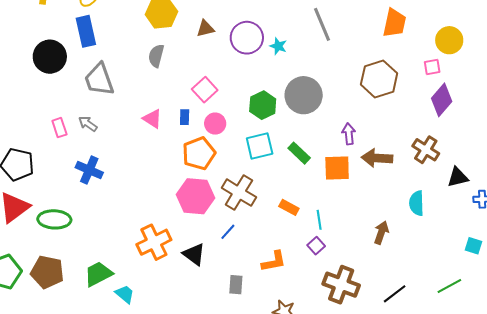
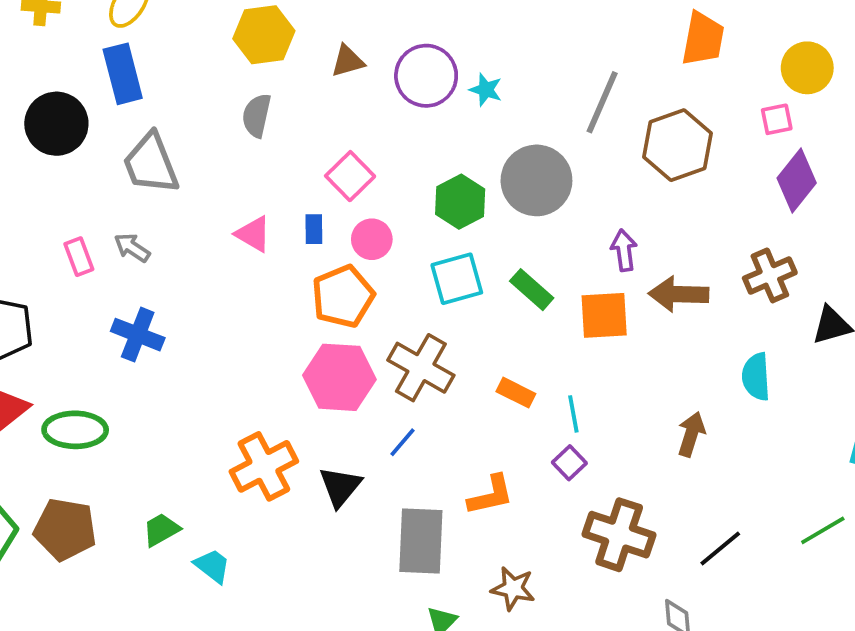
gray line: (322, 24) -> (602, 102), moved, turned 48
brown cross: (426, 150) -> (770, 275), turned 36
black triangle: (194, 254) -> (340, 487), turned 35
green trapezoid: (98, 274) -> (161, 530), size x0.7
gray rectangle: (236, 285) -> (421, 541), size x1.8

